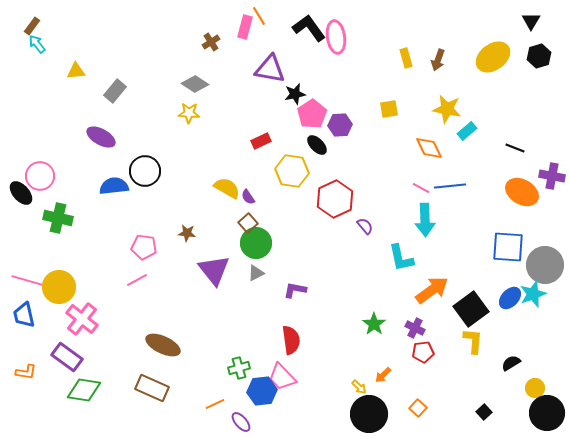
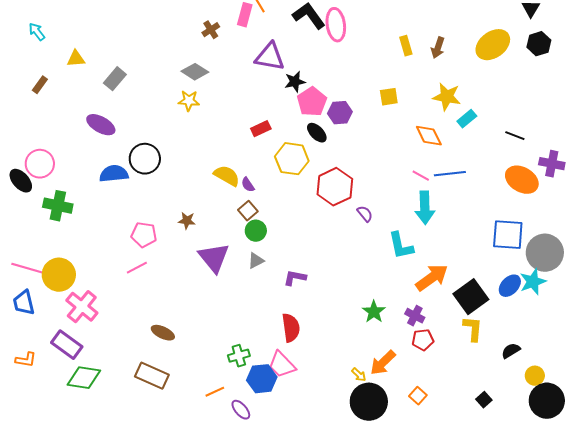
brown rectangle: (32, 26) -> (40, 85), moved
green circle: (256, 243) -> (256, 231), size x0.7
brown ellipse: (163, 345) -> (163, 333), size x0.7
orange arrow: (383, 375) -> (383, 363), size x1.6

